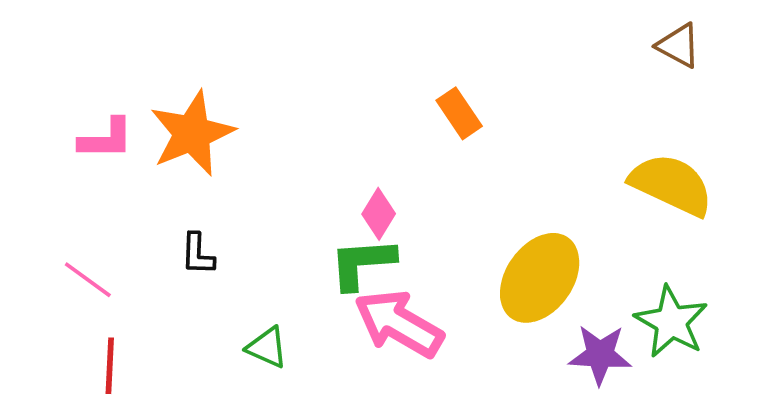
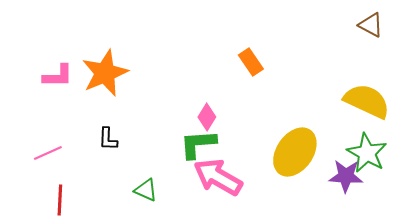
pink line: (88, 280) -> (48, 153), turned -60
green star: (671, 322) -> (367, 153), moved
purple star: (600, 355) -> (346, 176), moved

